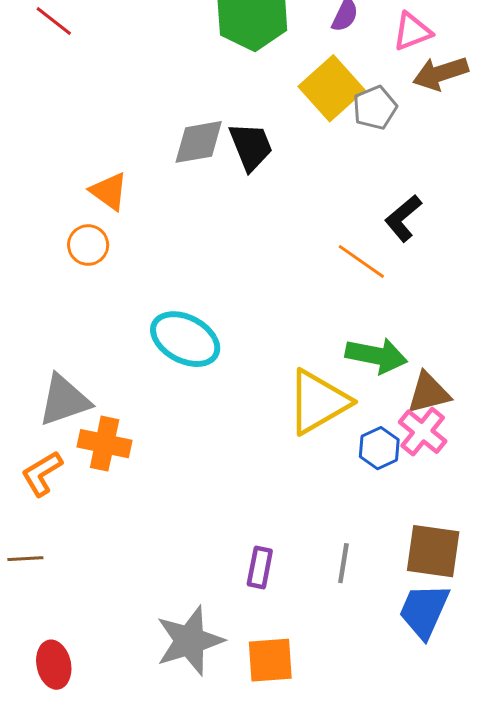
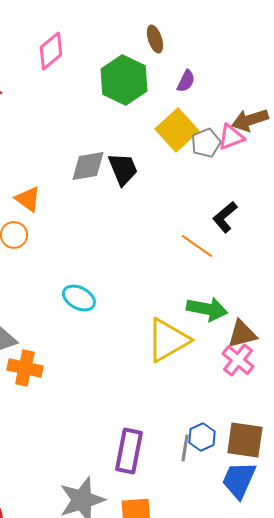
pink triangle: (412, 31) -> (231, 137), moved
cyan ellipse: (185, 339) -> (79, 298), size x0.7
blue hexagon: (379, 448) -> (202, 437), moved
purple rectangle: (260, 568) -> (129, 451), size x1.6

